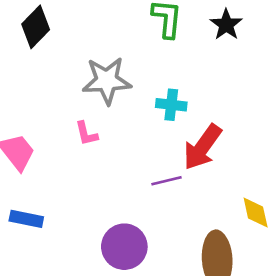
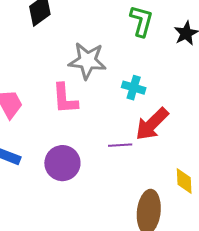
pink L-shape: (86, 134) -> (65, 99), size x1.6
purple circle: (124, 247) -> (62, 163), moved

